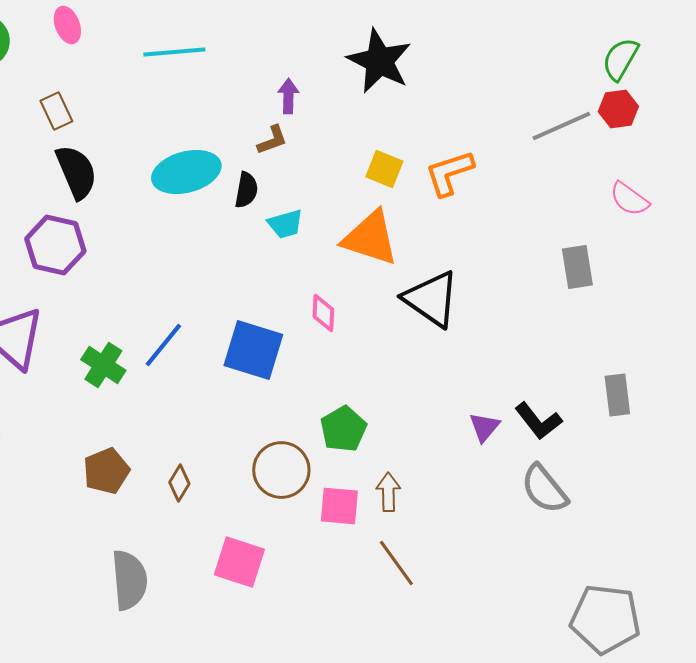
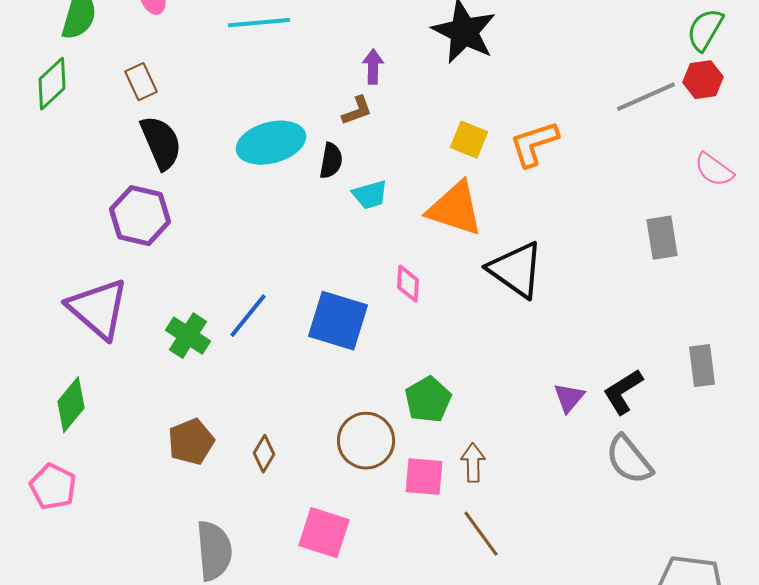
black L-shape: (538, 421) -> (623, 392), turned 96

